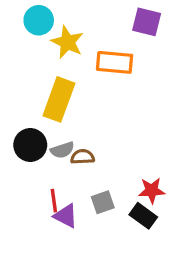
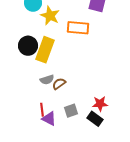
black circle: (30, 145) -> (28, 46), moved
brown semicircle: (83, 157) -> (59, 84), turned -32

